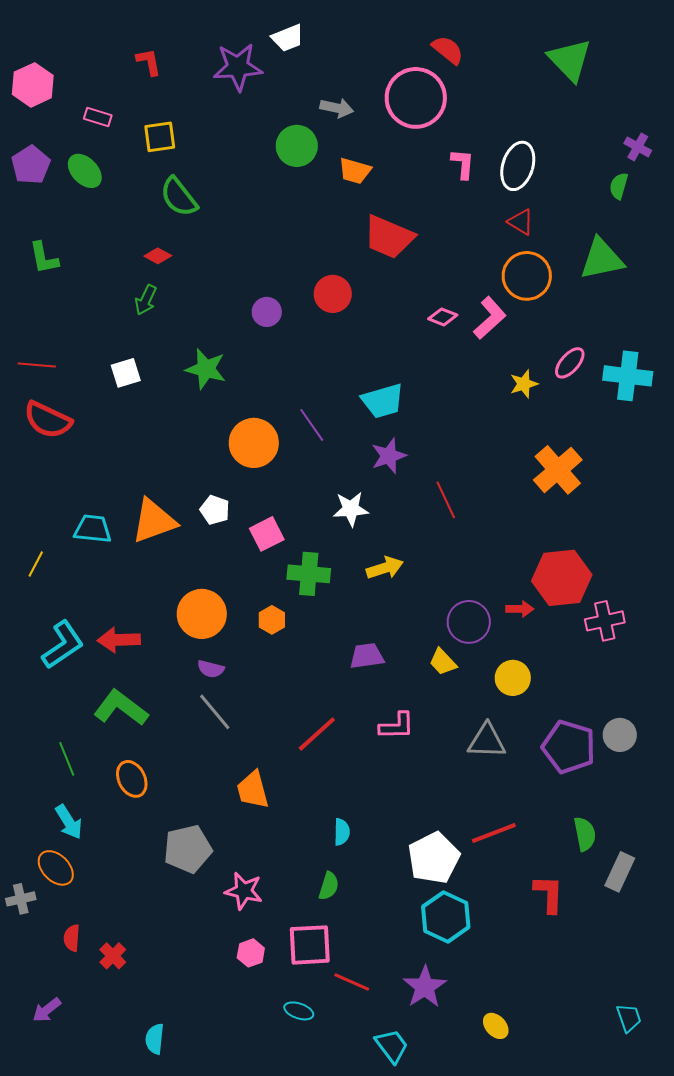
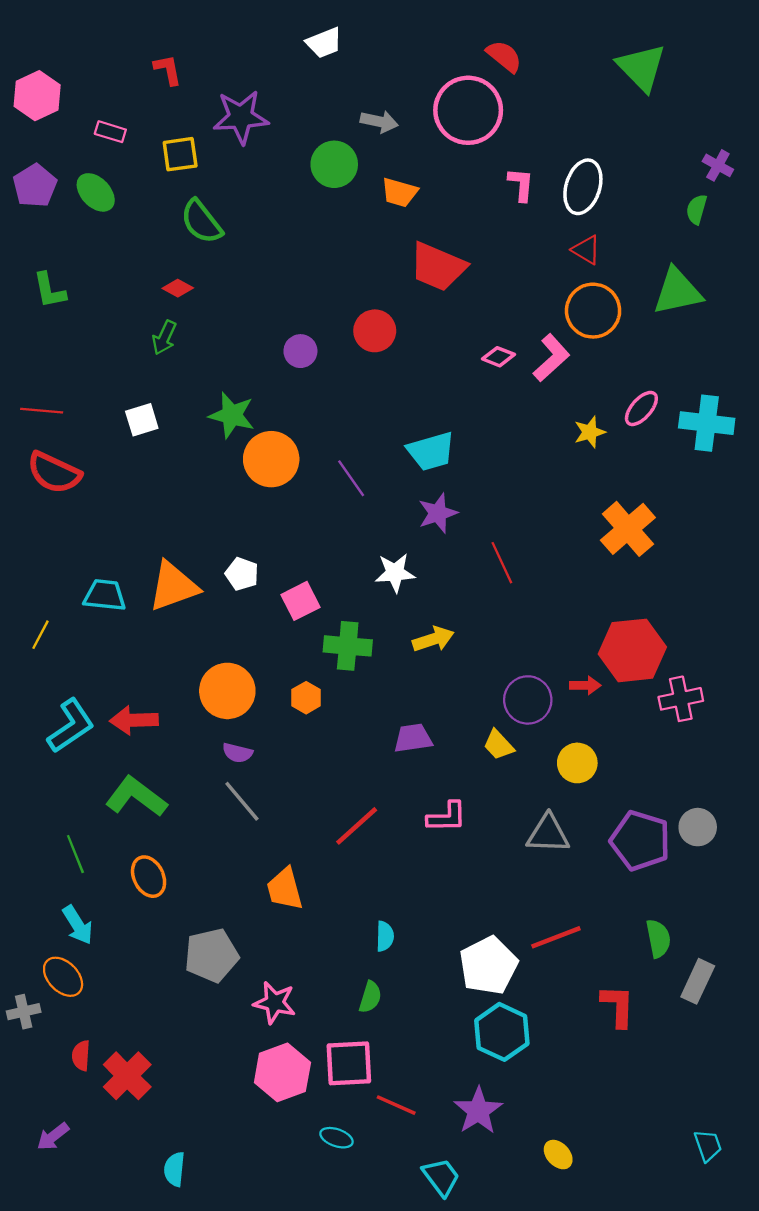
purple star: (238, 67) -> (241, 117), moved
orange circle: (254, 443) -> (271, 459), moved
pink hexagon: (251, 953) -> (282, 1072), size x1.8
red cross: (113, 956) -> (127, 1076), size x1.6

